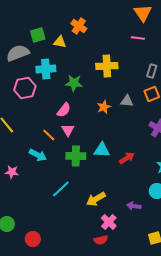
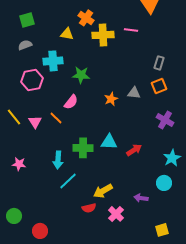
green square: (38, 35) -> (27, 20), moved
pink line: (138, 38) -> (131, 30), moved
gray semicircle: (18, 53) -> (25, 45), size x0.6
yellow cross: (107, 66) -> (103, 35), moved
pink triangle: (68, 130) -> (35, 122), moved
orange line: (49, 135) -> (56, 118), moved
cyan arrow: (38, 155) -> (58, 160), moved, turned 66
red semicircle: (101, 240) -> (89, 208), moved

